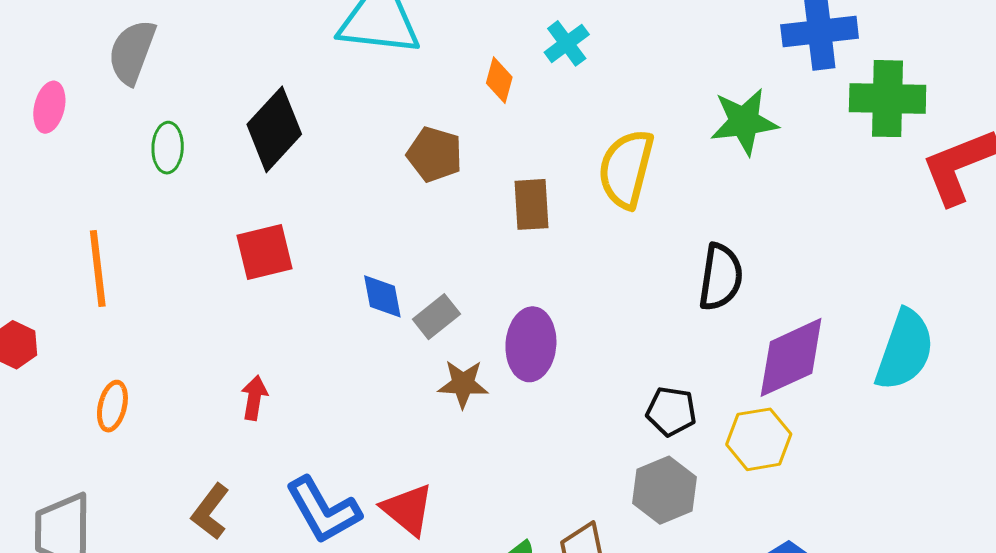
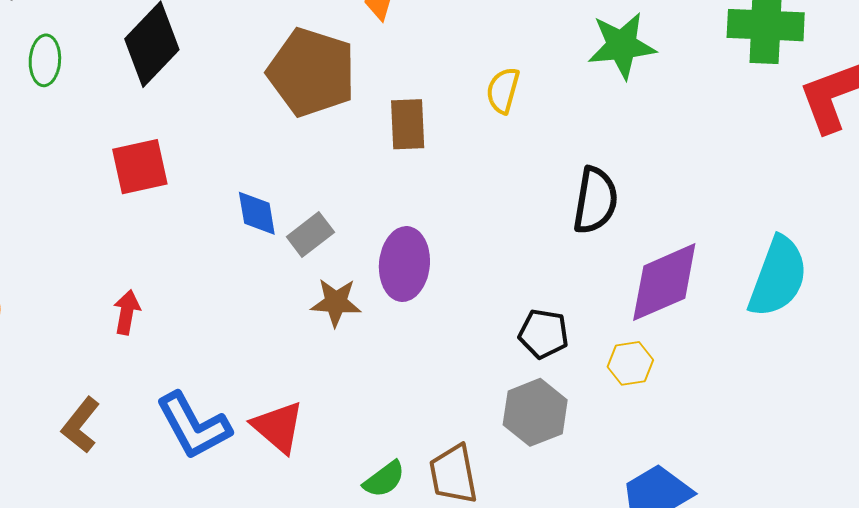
brown pentagon: (434, 154) -> (312, 72), size x1.6
yellow semicircle: (626, 169) -> (503, 90), size x0.6
yellow hexagon: (759, 439) -> (630, 363), size x0.7

